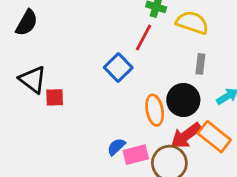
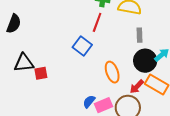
black triangle: (33, 80) -> (24, 63), turned -35
black circle: (183, 100) -> (145, 61), moved
red arrow: (186, 136) -> (137, 87), size x0.7

